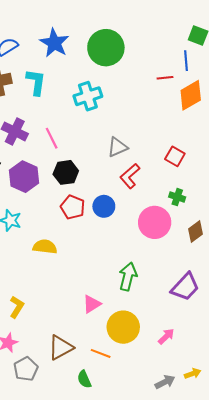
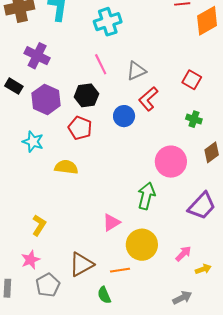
pink line: (52, 138) -> (101, 64), moved
blue circle: (104, 206) -> (124, 116), moved
red pentagon: (73, 207) -> (80, 128), moved
pink circle: (155, 222) -> (171, 162), moved
orange line: (101, 353) -> (120, 270), turned -30
yellow arrow: (193, 374) -> (203, 269), moved

